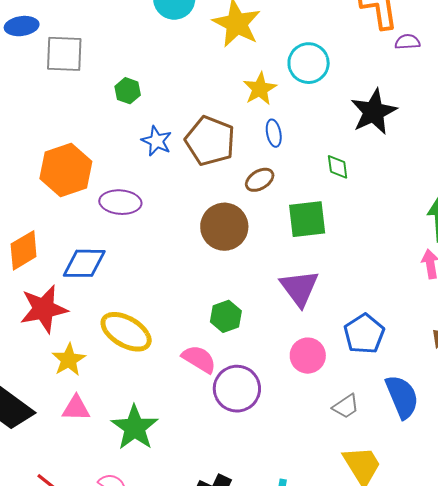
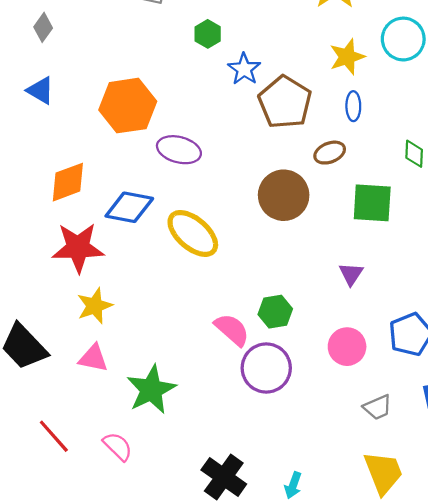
blue star: (157, 141) -> (244, 69), moved
purple triangle: (299, 288) -> (351, 274), size x0.6
green hexagon: (226, 316) -> (275, 312), moved
yellow ellipse: (126, 332) -> (193, 233), moved

